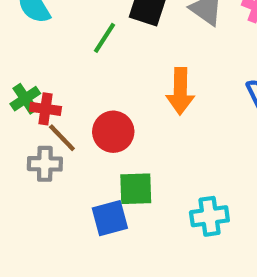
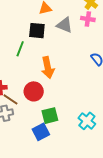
orange arrow: (180, 91) -> (48, 67), moved
cyan cross: (209, 216) -> (87, 121), turned -30

